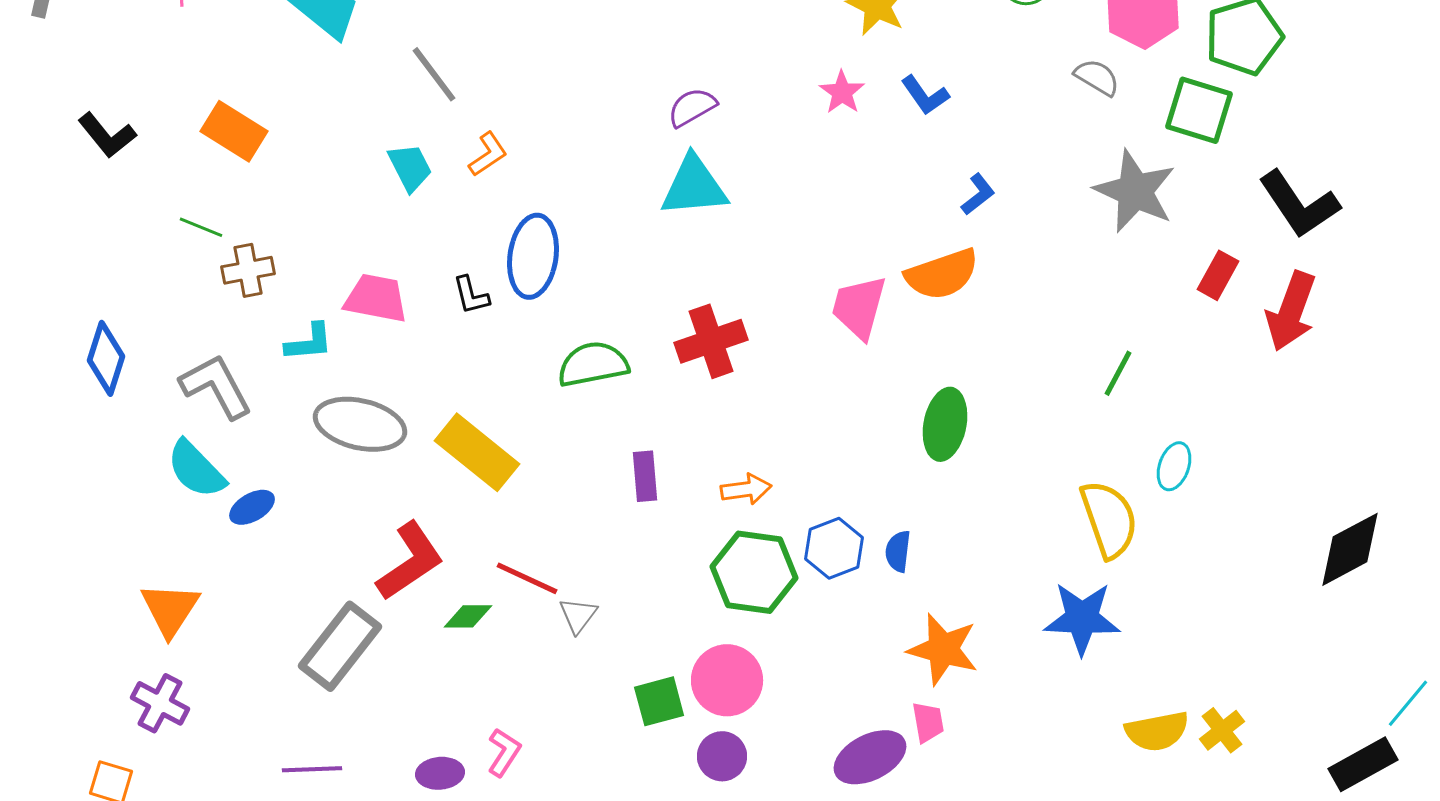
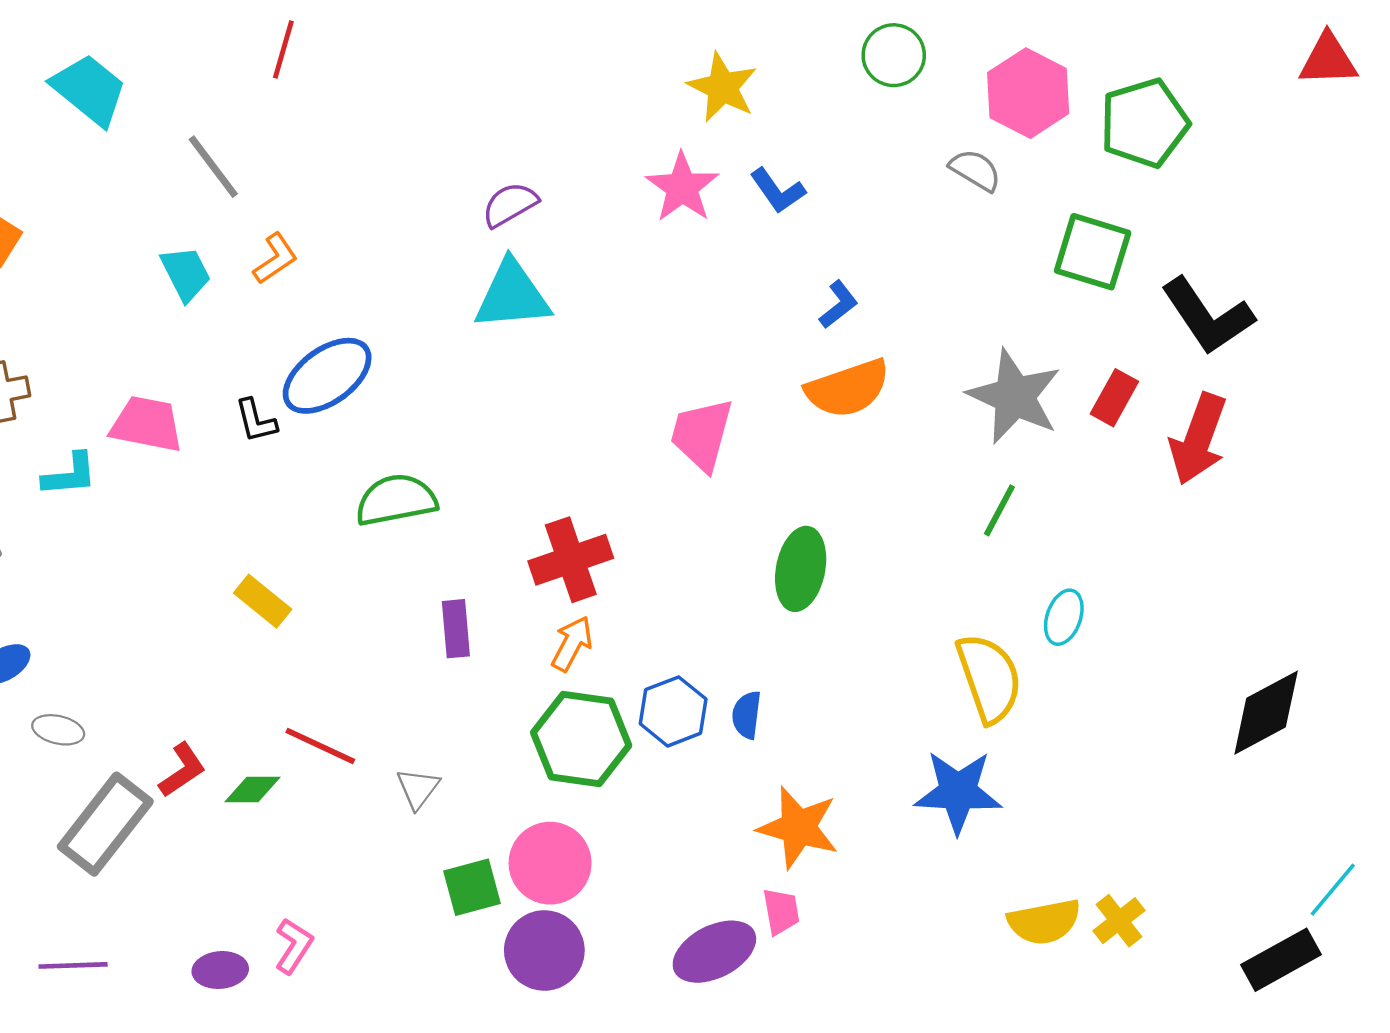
pink star: (842, 92) -> (682, 187), size x1.4
green square: (1199, 110) -> (1093, 252), moved
gray star: (1135, 191) -> (1014, 397), moved
blue ellipse: (533, 256) -> (327, 376), turned 46
orange semicircle: (942, 274) -> (848, 388), moved
red cross: (711, 341) -> (571, 560), moved
gray ellipse: (360, 424) -> (58, 730), moved, size x0.5
yellow rectangle: (477, 452) -> (263, 601), size x0.6
orange arrow: (746, 489) -> (572, 644), turned -54
red L-shape: (410, 561) -> (182, 770), moved, size x0.6
gray triangle: (578, 615) -> (418, 788), moved
purple circle: (722, 756) -> (544, 950), size x1.4

